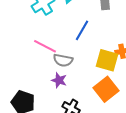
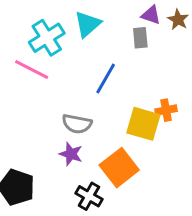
pink line: (45, 46) -> (32, 69), moved
orange square: (106, 89) -> (119, 168), moved

